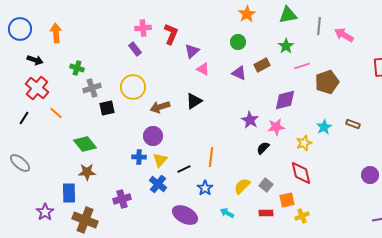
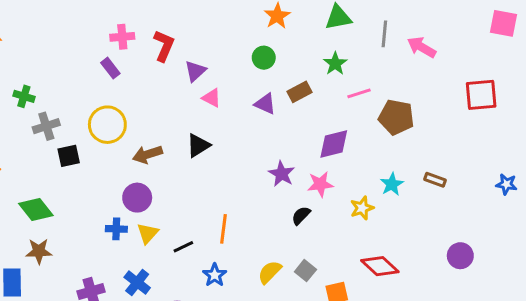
brown pentagon: (327, 82) -> (396, 117), turned 30
red diamond: (301, 173) -> (380, 266), moved, turned -35
blue cross: (158, 184) -> (137, 283), moved

